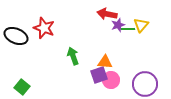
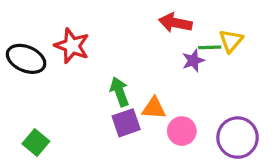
purple star: (118, 25) -> (193, 61), moved
orange triangle: (105, 62) -> (154, 108), moved
purple square: (99, 75) -> (126, 123), moved

